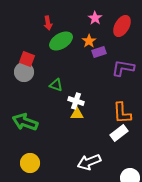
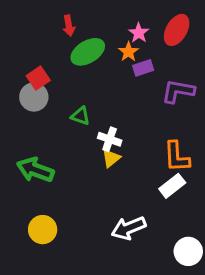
pink star: (95, 18) -> (139, 33), moved
red square: (27, 59) -> (38, 78), turned 35
yellow triangle: (77, 114) -> (111, 158), turned -40

